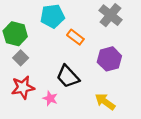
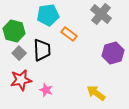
purple hexagon: (109, 59) -> (113, 53), moved
black trapezoid: (68, 76) -> (42, 50), moved, turned -140

